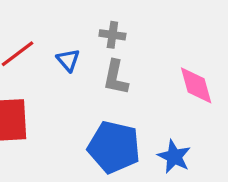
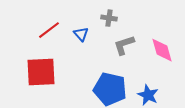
gray L-shape: (116, 77) -> (124, 45), moved, turned 60

